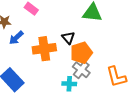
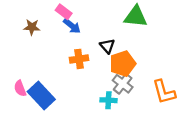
blue arrow: (16, 38) -> (72, 26), moved, turned -98
orange cross: (44, 49) -> (79, 59), size x0.7

